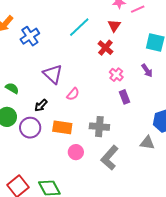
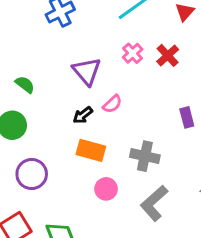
red cross: (105, 48) -> (168, 55), moved
pink cross: (116, 75) -> (133, 53), moved
black arrow: (41, 105) -> (83, 115), moved
purple circle: (30, 128) -> (32, 174), moved

